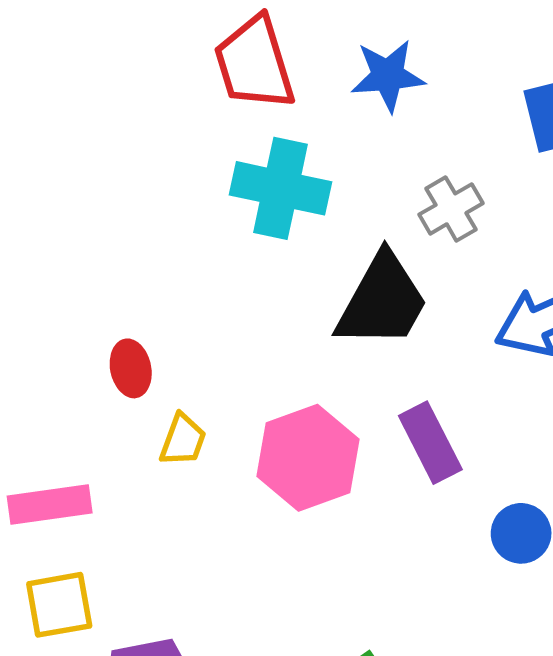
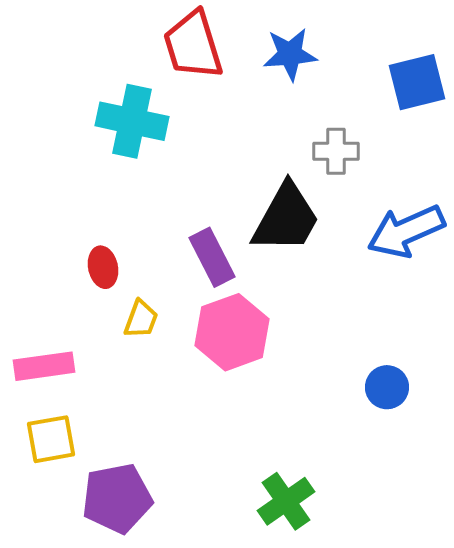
cyan cross: (281, 188) -> (132, 121), moved
gray cross: (451, 209) -> (336, 151), turned 30
purple rectangle: (430, 443) -> (212, 257), moved

